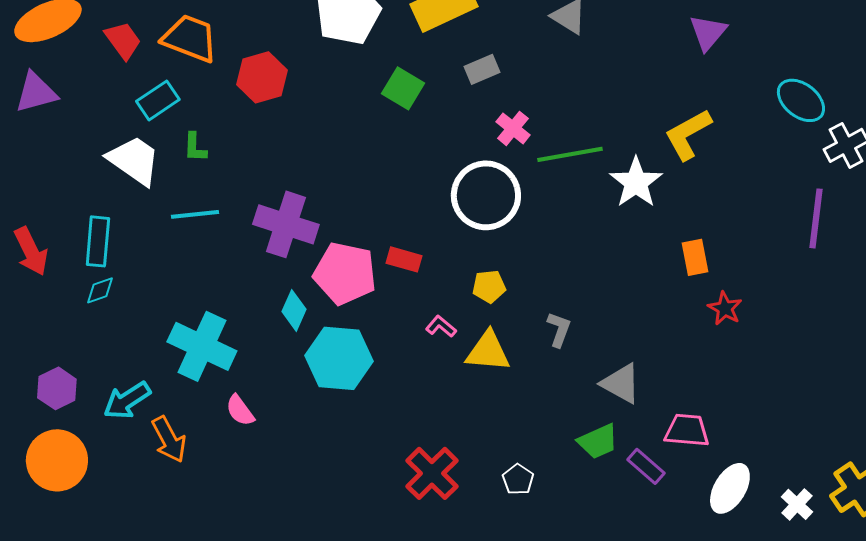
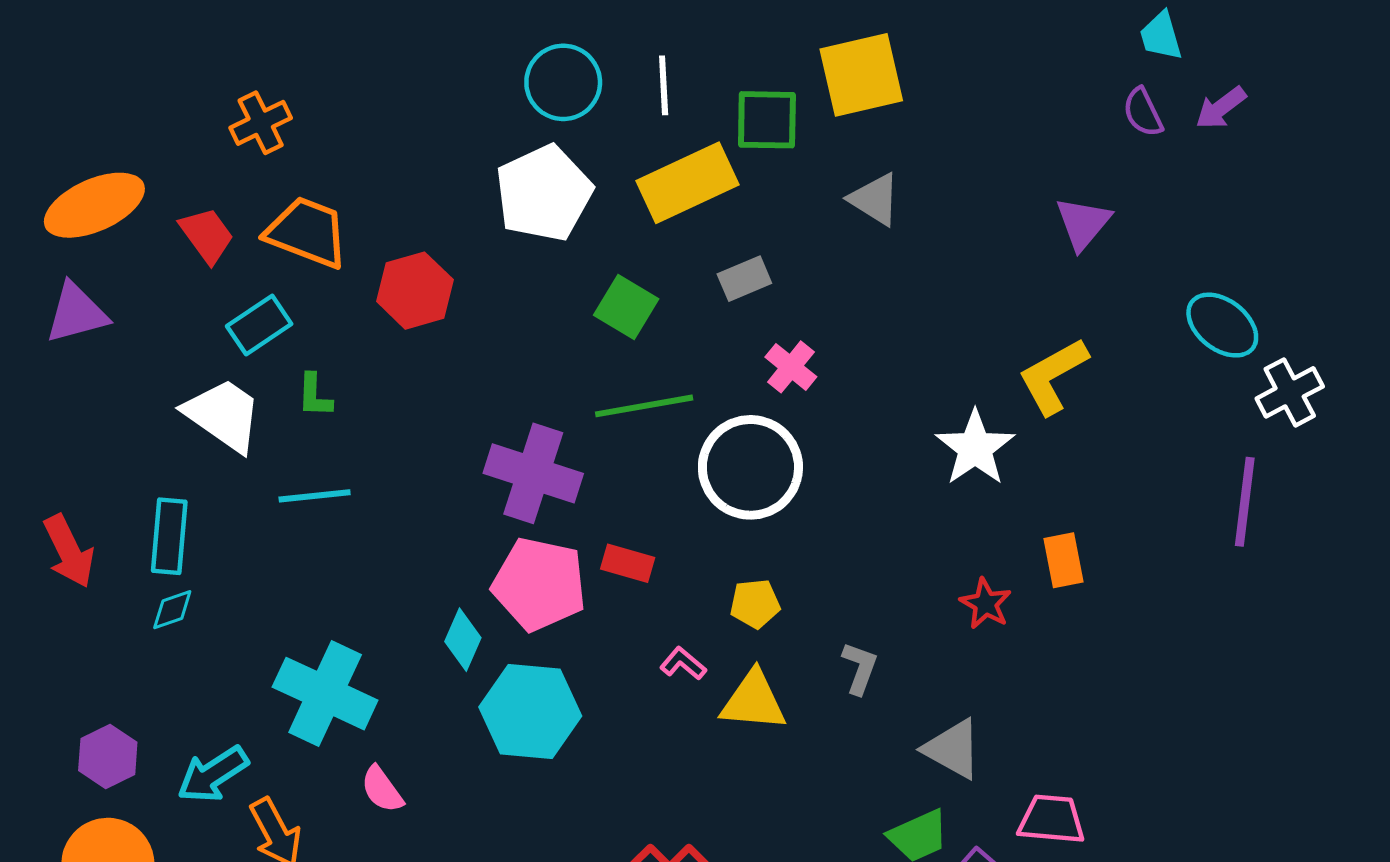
green line: (570, 154) -> (644, 406), moved
purple cross: (286, 224) -> (533, 473), moved
red star: (725, 308) -> (986, 604), moved

